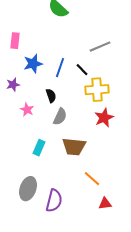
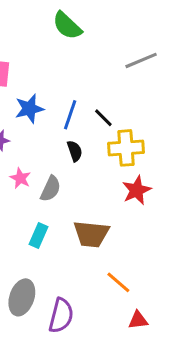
gray line: (100, 47) -> (141, 60), moved
black semicircle: (51, 96) -> (75, 151), moved
gray semicircle: (60, 117) -> (51, 189), moved

